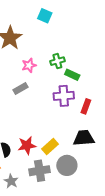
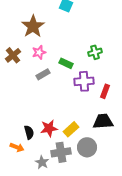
green cross: (57, 61) -> (95, 52), moved
pink star: (29, 65) -> (39, 52), moved
green rectangle: (72, 75) -> (66, 63), moved
gray star: (11, 181) -> (42, 162), moved

